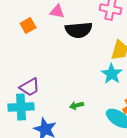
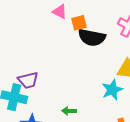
pink triangle: (57, 11) -> (60, 12), moved
orange square: (28, 26) -> (79, 23), moved

